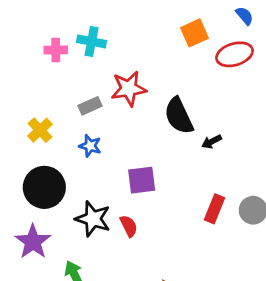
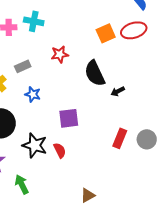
orange square: (194, 33) -> (106, 33), moved
red star: (129, 89) -> (60, 54), size x0.7
gray rectangle: (90, 106) -> (23, 66), moved

